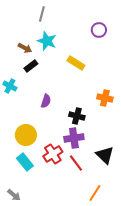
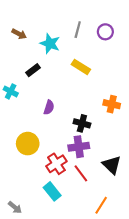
gray line: (42, 14) -> (78, 30), moved
brown arrow: (25, 48) -> (19, 34), moved
cyan rectangle: (25, 162) -> (52, 191), moved

